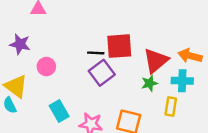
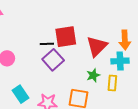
orange arrow: (190, 56) -> (125, 40), turned -102
green star: (149, 83) -> (93, 75), moved

